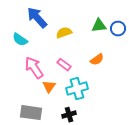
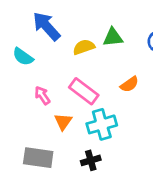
green triangle: (99, 26) -> (113, 37), moved
pink rectangle: (64, 65) -> (84, 91), size x1.5
pink arrow: (34, 68) -> (42, 95), size x0.6

